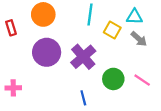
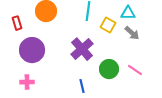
purple circle: (47, 52) -> (32, 50), moved
pink cross: (13, 88) -> (27, 82), moved

